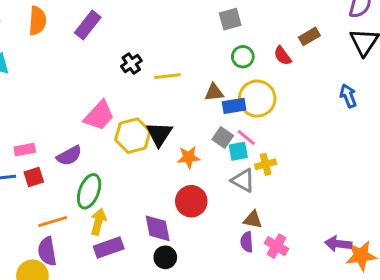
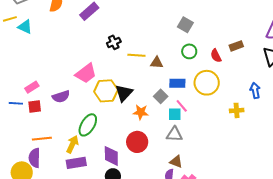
gray square: (230, 19) -> (185, 25), turned 35
brown triangle: (214, 92) -> (157, 63), moved
yellow circle: (257, 99) -> (207, 83), moved
gray square: (223, 137) -> (161, 96), moved
pink rectangle: (25, 150) -> (32, 87), turned -32
yellow cross: (266, 164) -> (237, 110), moved
gray triangle: (243, 180) -> (174, 134), turned -36
green ellipse: (89, 191) -> (88, 125), moved

